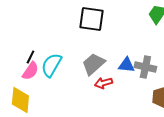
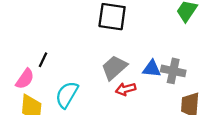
cyan semicircle: (51, 65) -> (67, 95), moved
pink semicircle: (30, 71) -> (25, 79), moved

